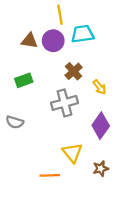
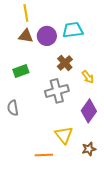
yellow line: (60, 15) -> (26, 13), moved
gray semicircle: (15, 122) -> (13, 108), turned 63

